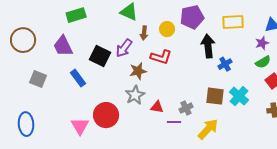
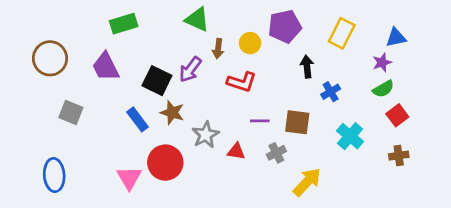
yellow rectangle: (233, 22) -> (342, 33), turned -60
black arrow: (208, 46) -> (307, 67), size x0.7
brown star: (138, 71) -> (172, 113), moved, turned 30
blue rectangle: (78, 78) -> (138, 119), moved
brown square: (215, 96) -> (297, 122), moved
purple line: (174, 122) -> (260, 121), moved

